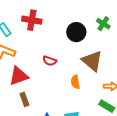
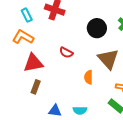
brown rectangle: (24, 99) -> (36, 87), turned 32

